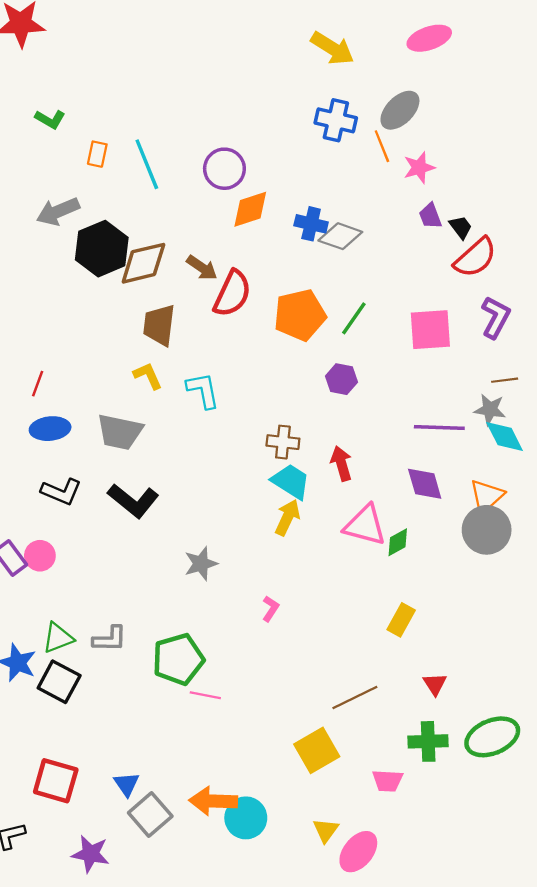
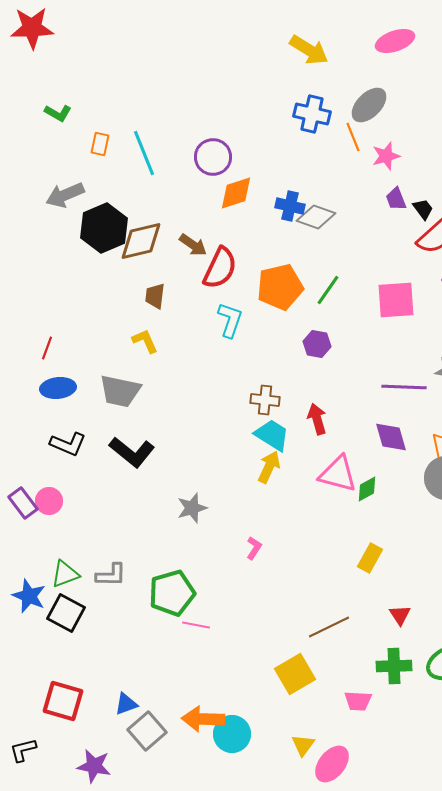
brown trapezoid: (159, 325) -> (155, 296), size x0.7
cyan L-shape: (203, 390) -> (230, 320), moved, turned 30
blue triangle: (127, 784) -> (126, 704), turned 45

